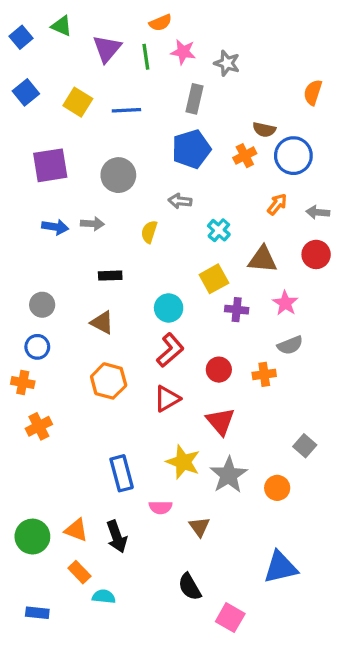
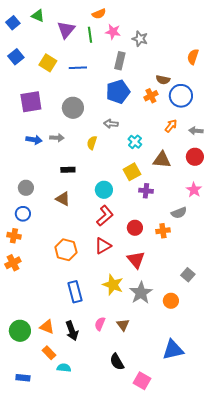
pink star: (285, 303) -> (194, 190), moved
orange hexagon: (109, 381) -> (66, 250), moved
orange cross: (39, 426) -> (13, 263), moved
pink semicircle: (160, 507) -> (100, 324), moved, turned 112

